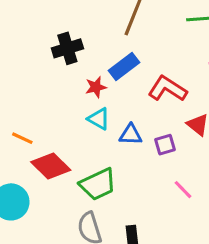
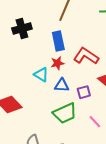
blue rectangle: (124, 66) -> (58, 41), turned -66
red star: (96, 87) -> (57, 63), moved
green trapezoid: (98, 184) -> (65, 113), moved

